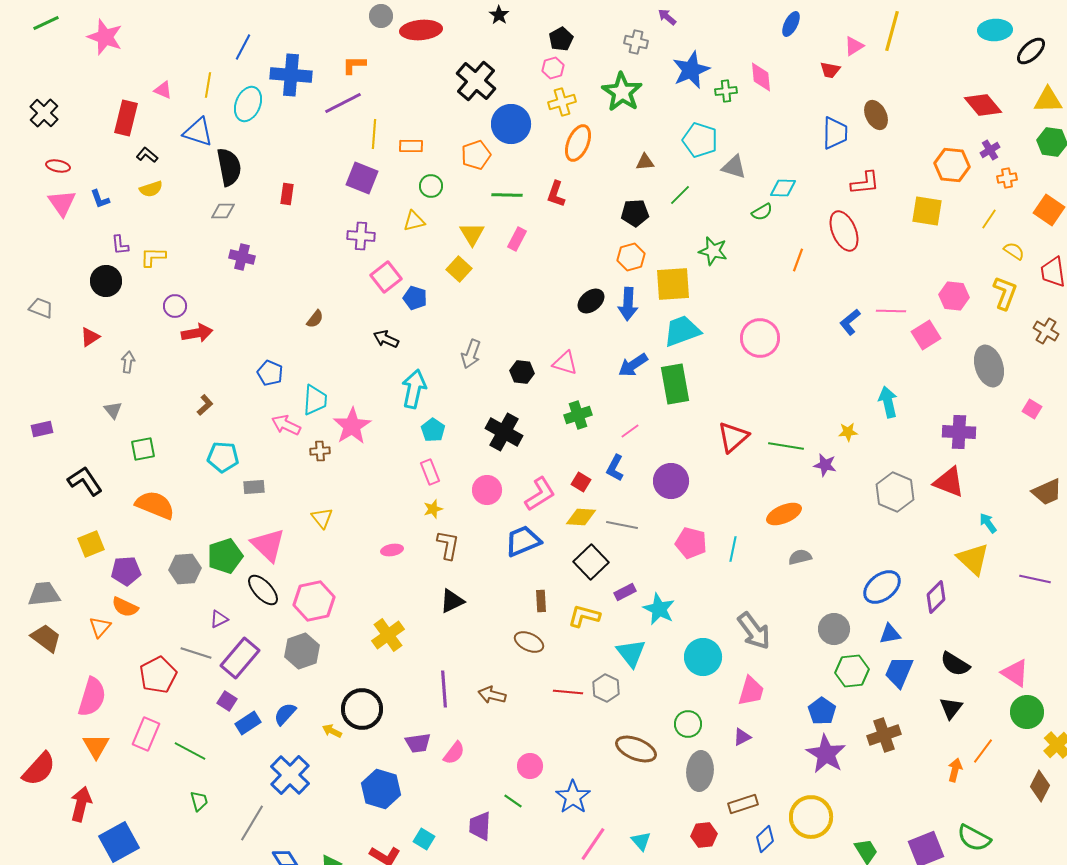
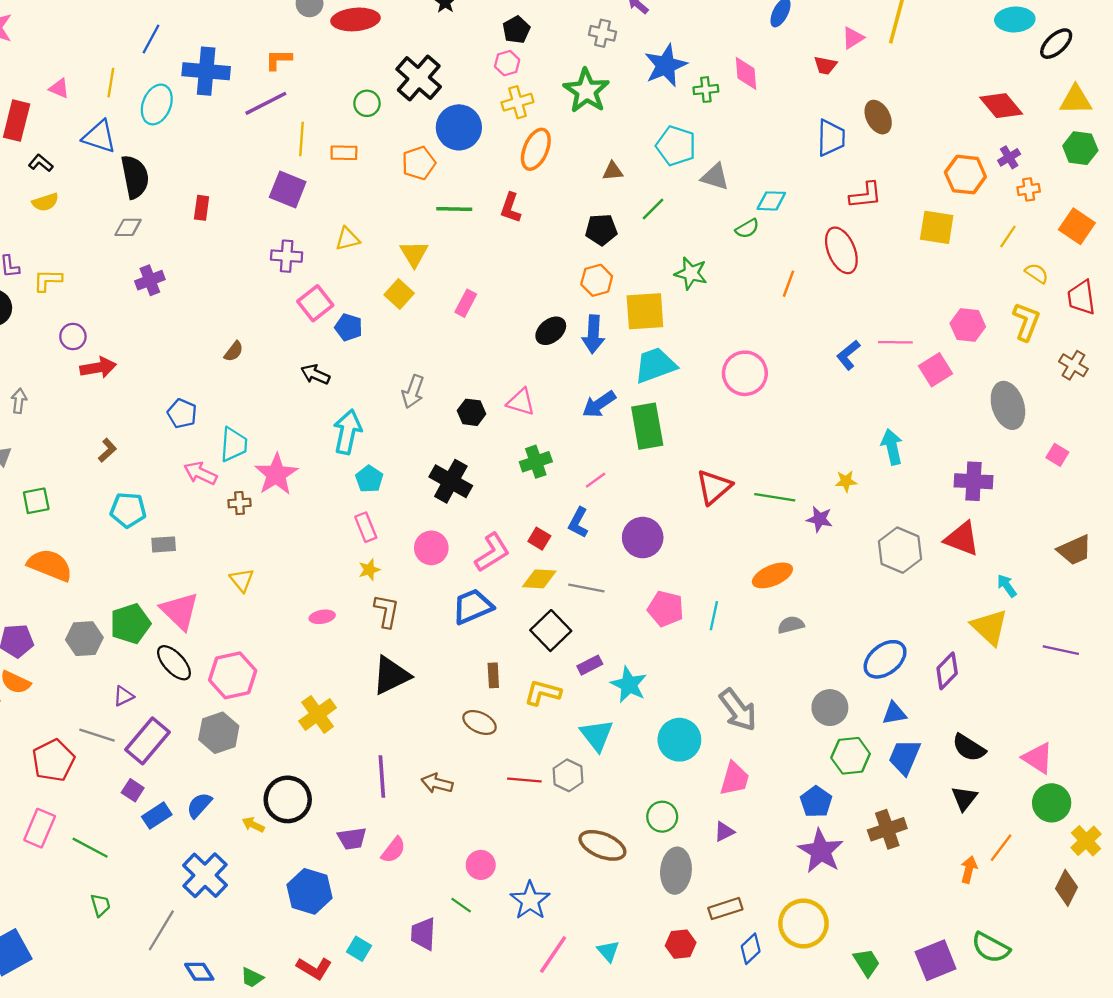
green circle: (431, 186) -> (367, 103), moved
pink rectangle: (517, 239) -> (466, 303), moved
purple cross: (242, 257) -> (150, 280), turned -35
black triangle: (452, 601) -> (391, 675), size x1.4

